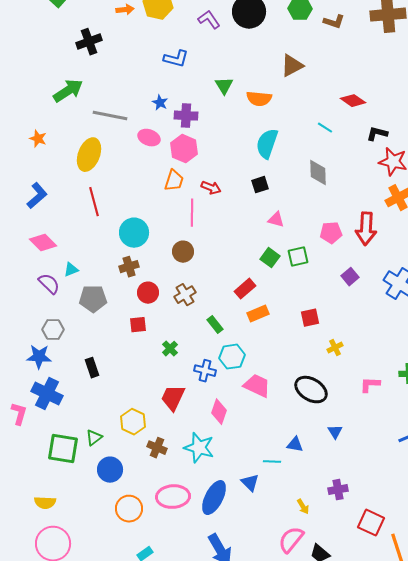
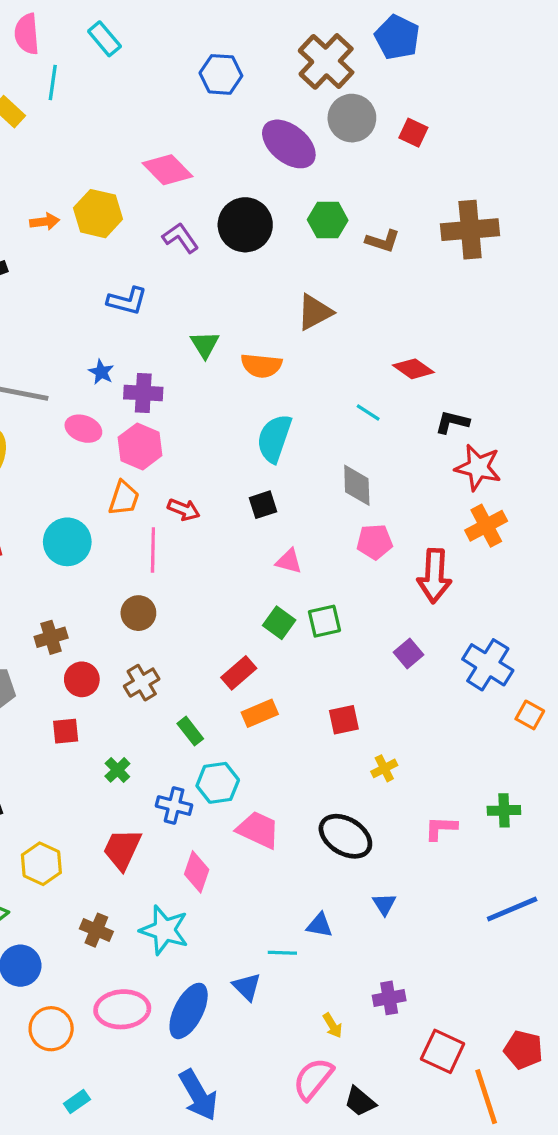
cyan circle: (134, 233) -> (67, 542), moved
pink pentagon: (331, 233) -> (375, 542), moved
yellow hexagon: (133, 422) -> (41, 864), moved

